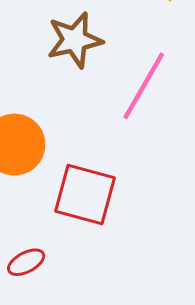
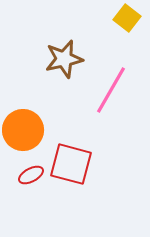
red ellipse: (26, 262) -> (31, 175), moved

